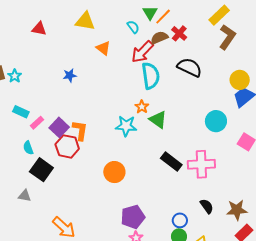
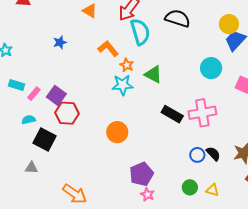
orange star: (142, 107) -> (127, 65), moved
orange L-shape: (80, 130) -> (108, 49), moved, turned -40
cyan semicircle: (28, 148) -> (29, 120), turned 104
blue circle: (180, 220) -> (197, 155), moved

